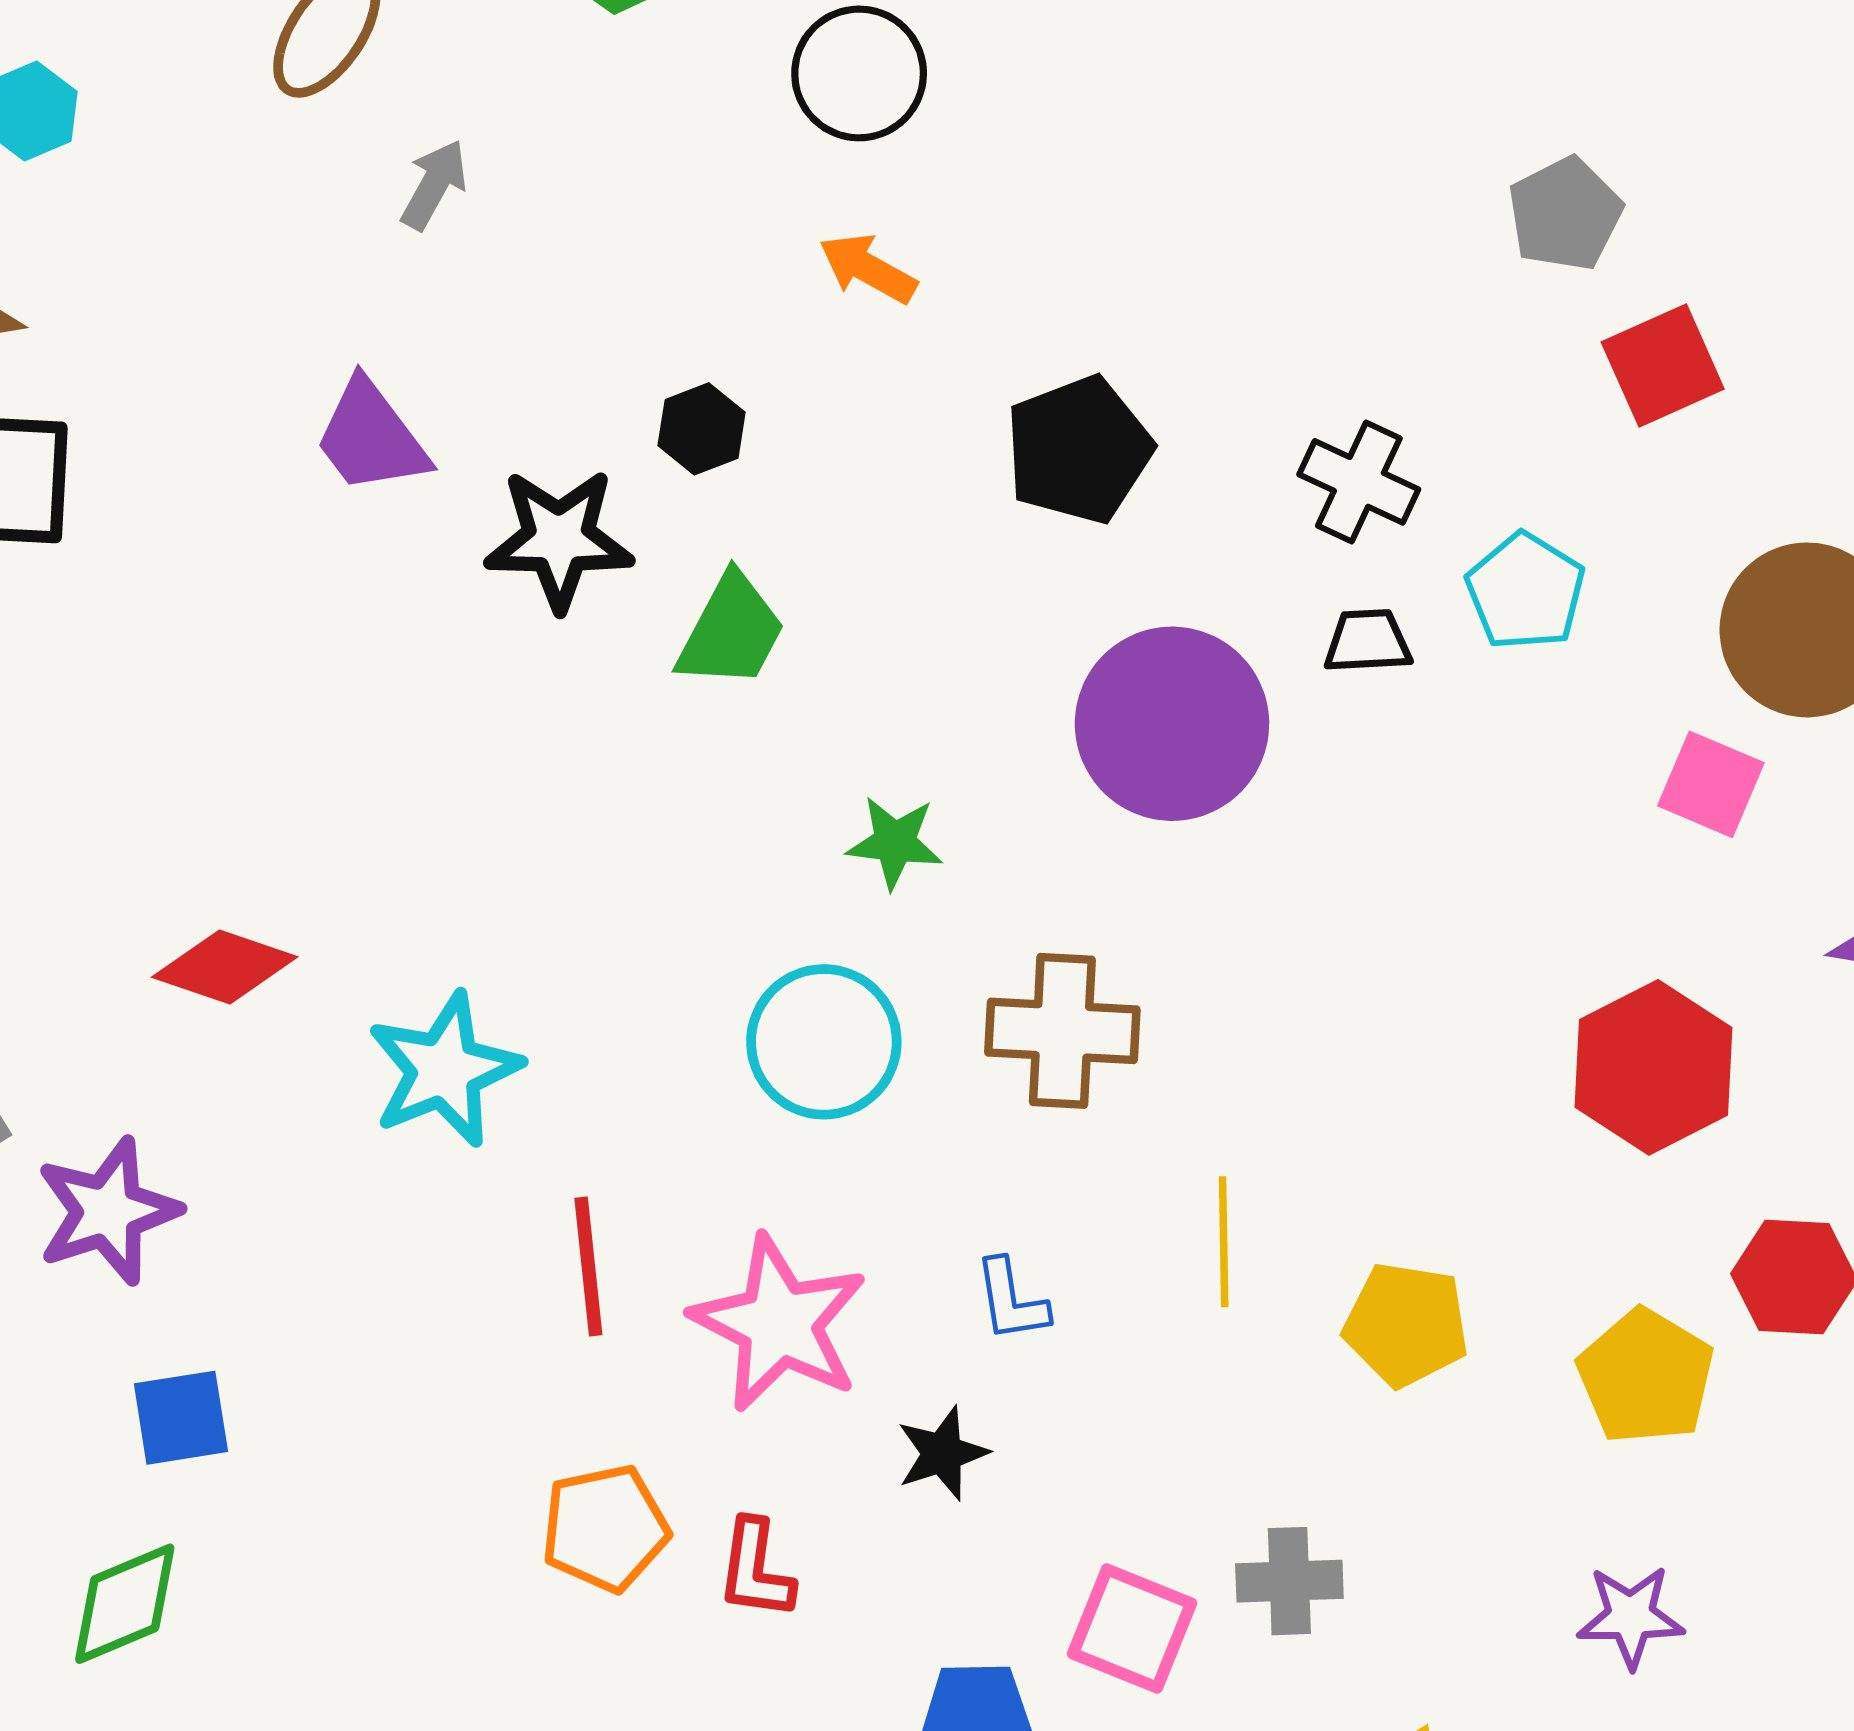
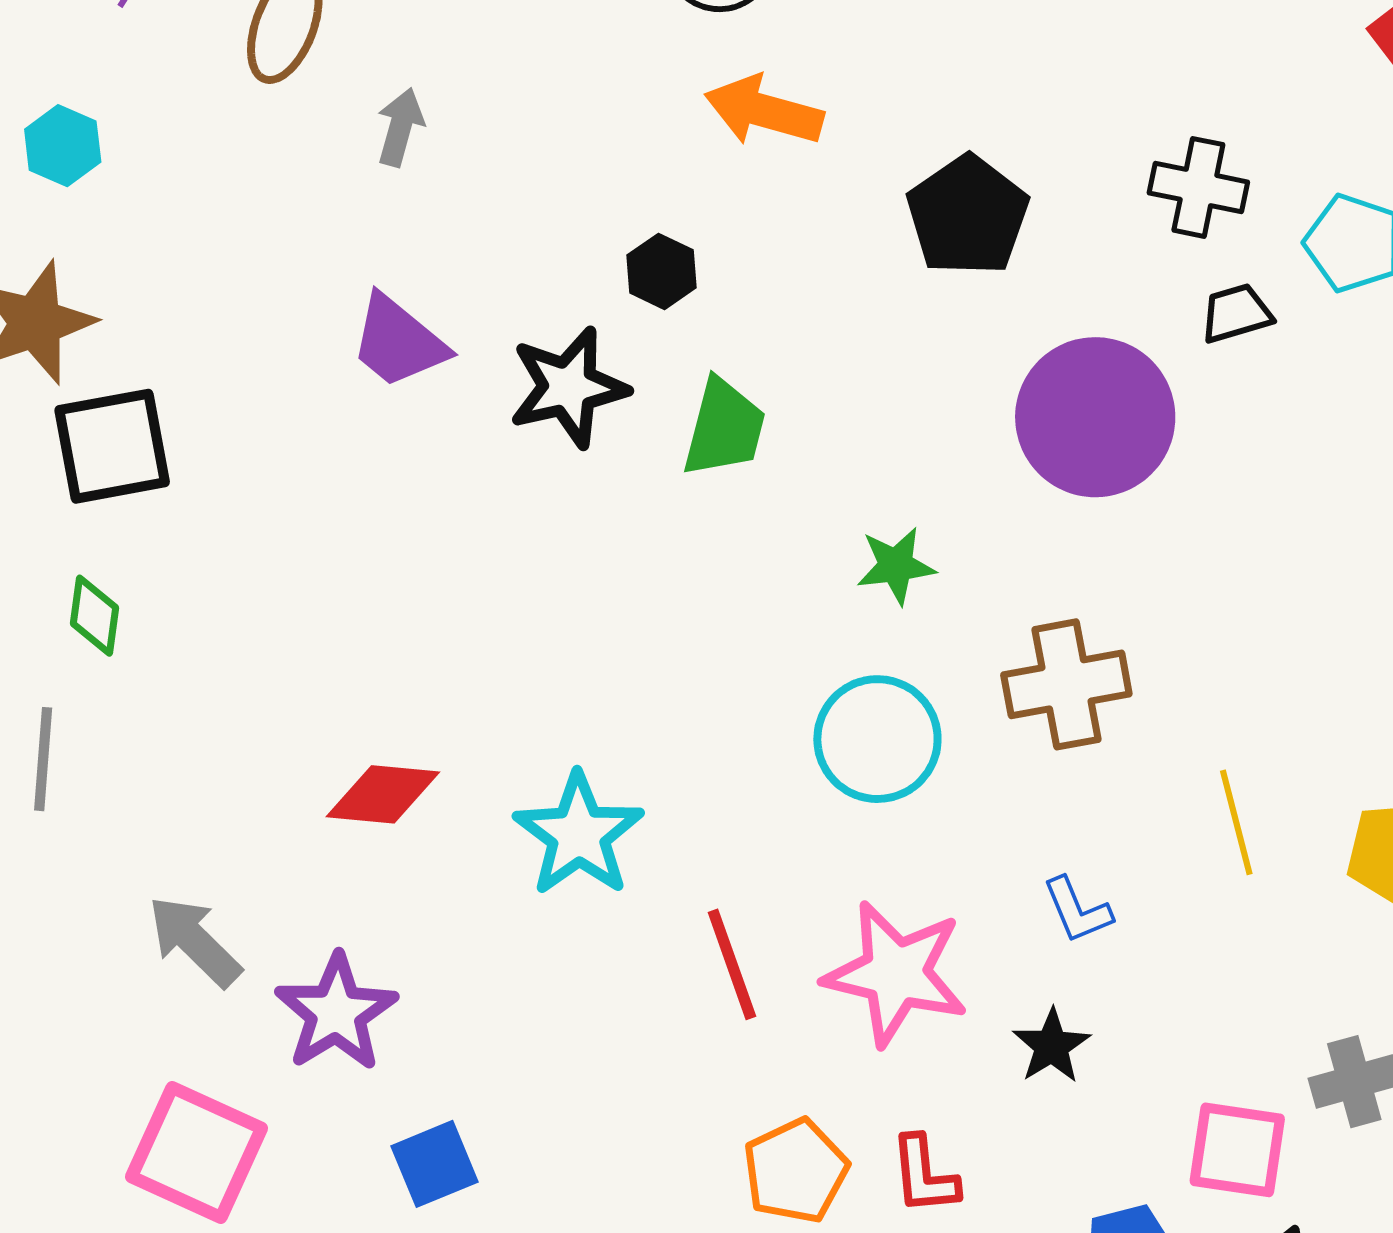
orange arrow: (868, 268) -> (764, 111), size x1.4

